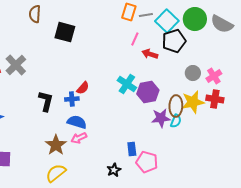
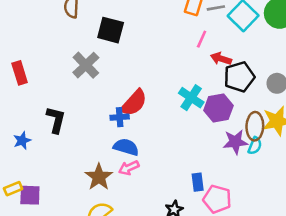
black pentagon: (174, 41) -> (239, 77), moved
gray cross: (16, 65) -> (86, 65), moved
red semicircle: (83, 88) -> (134, 103), size x1.6
black L-shape: (46, 101) -> (56, 120), moved

